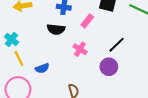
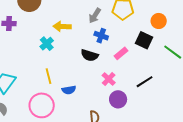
cyan cross: (11, 39) -> (47, 44), moved
purple circle: (109, 67) -> (118, 99), moved

